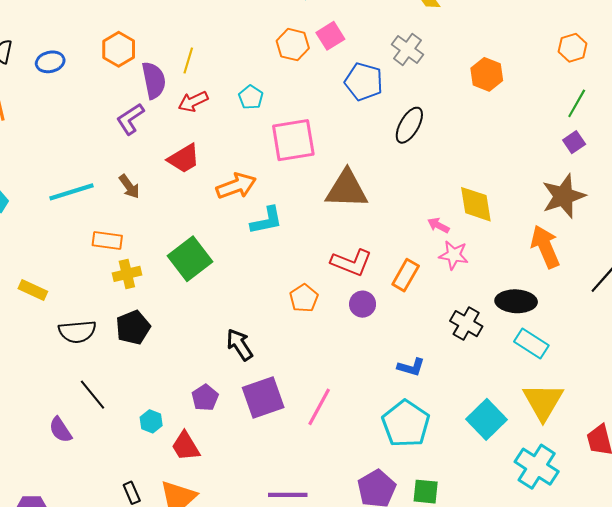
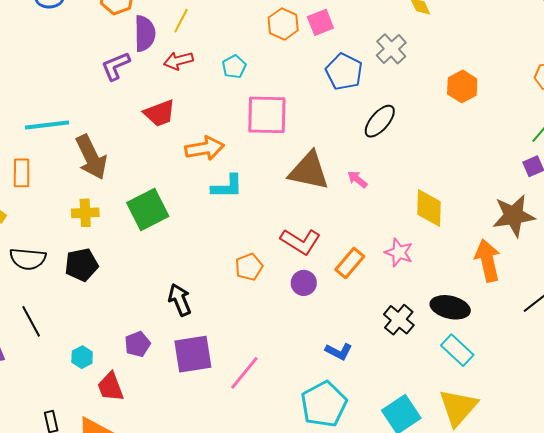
brown arrow: (129, 186) -> (91, 157), moved, size x1.8
pink arrow: (438, 225) -> (357, 179), moved
orange rectangle: (107, 240) -> (22, 173), moved, turned 72

